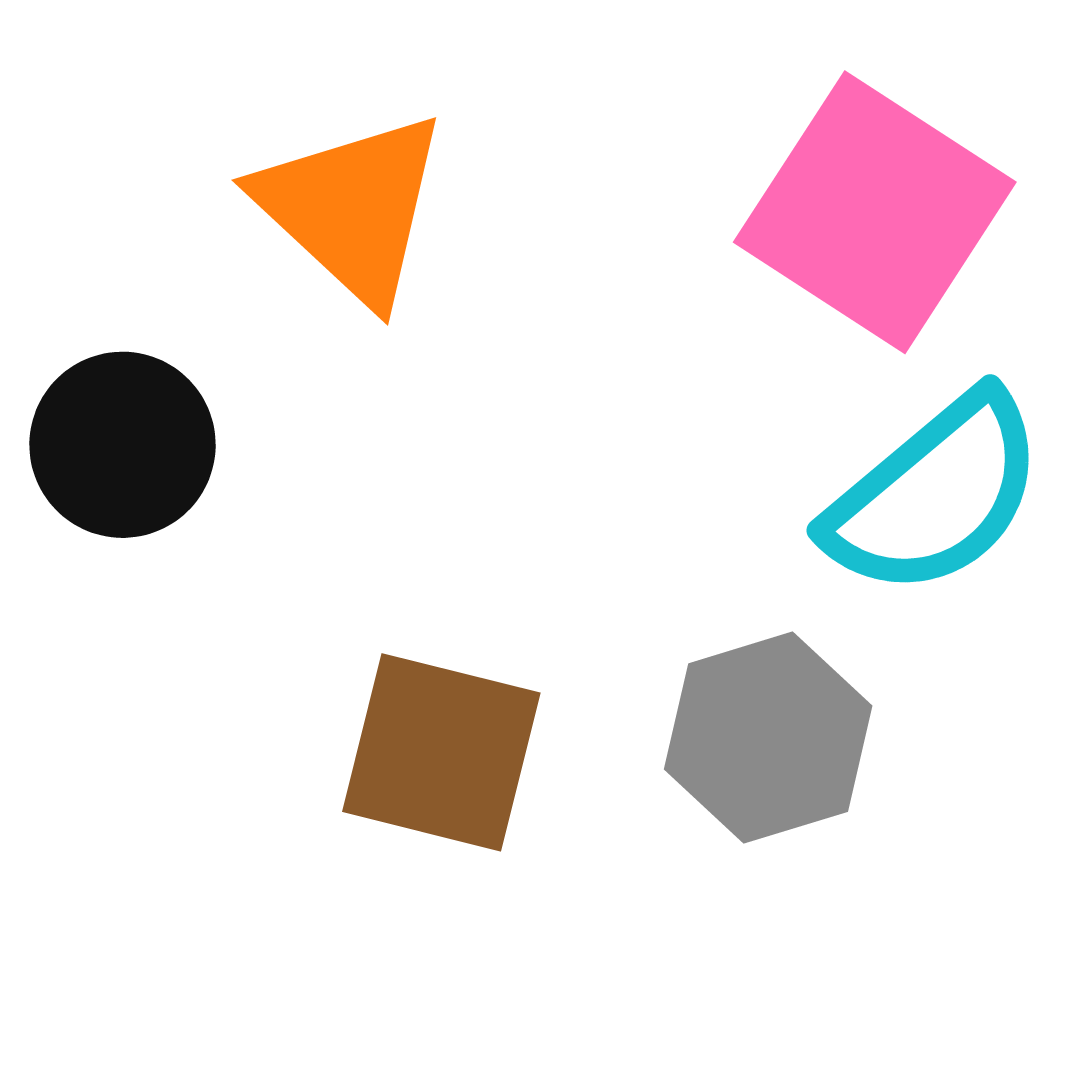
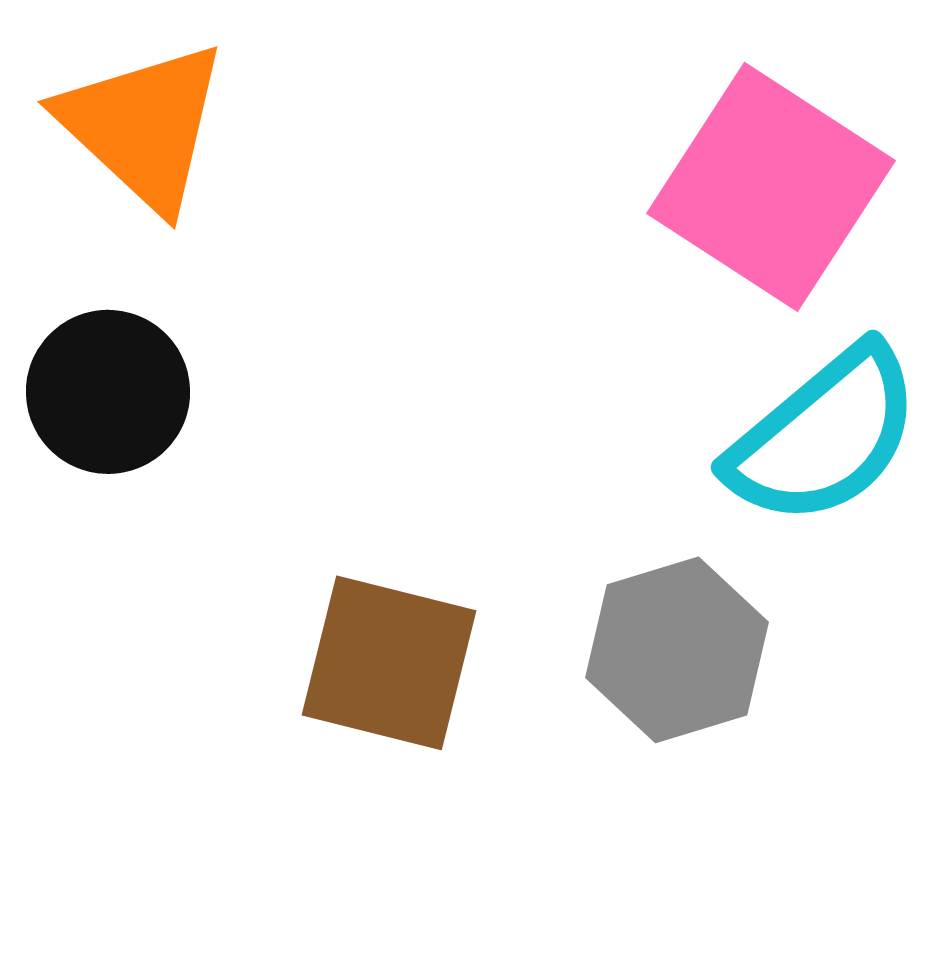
orange triangle: (352, 208) -> (143, 126), moved

